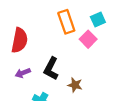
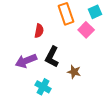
red semicircle: (19, 40) -> (39, 31), moved, size x0.6
purple arrow: (23, 73) -> (26, 61), size x1.5

